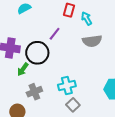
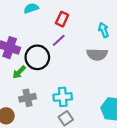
red rectangle: (69, 10) -> (62, 19), moved
cyan arrow: (87, 19) -> (104, 30), moved

